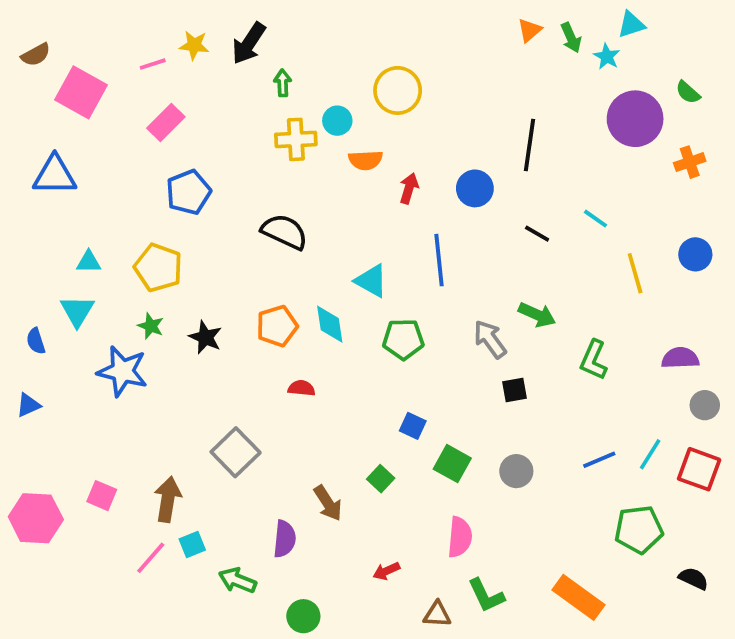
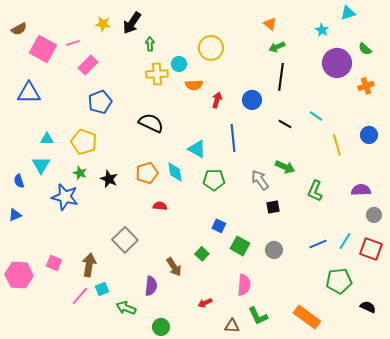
cyan triangle: (631, 24) -> (348, 13), moved
orange triangle: (530, 30) -> (270, 24), moved, turned -40
green arrow: (571, 38) -> (277, 47), moved, turned 91
pink line: (153, 64) -> (73, 43), moved

